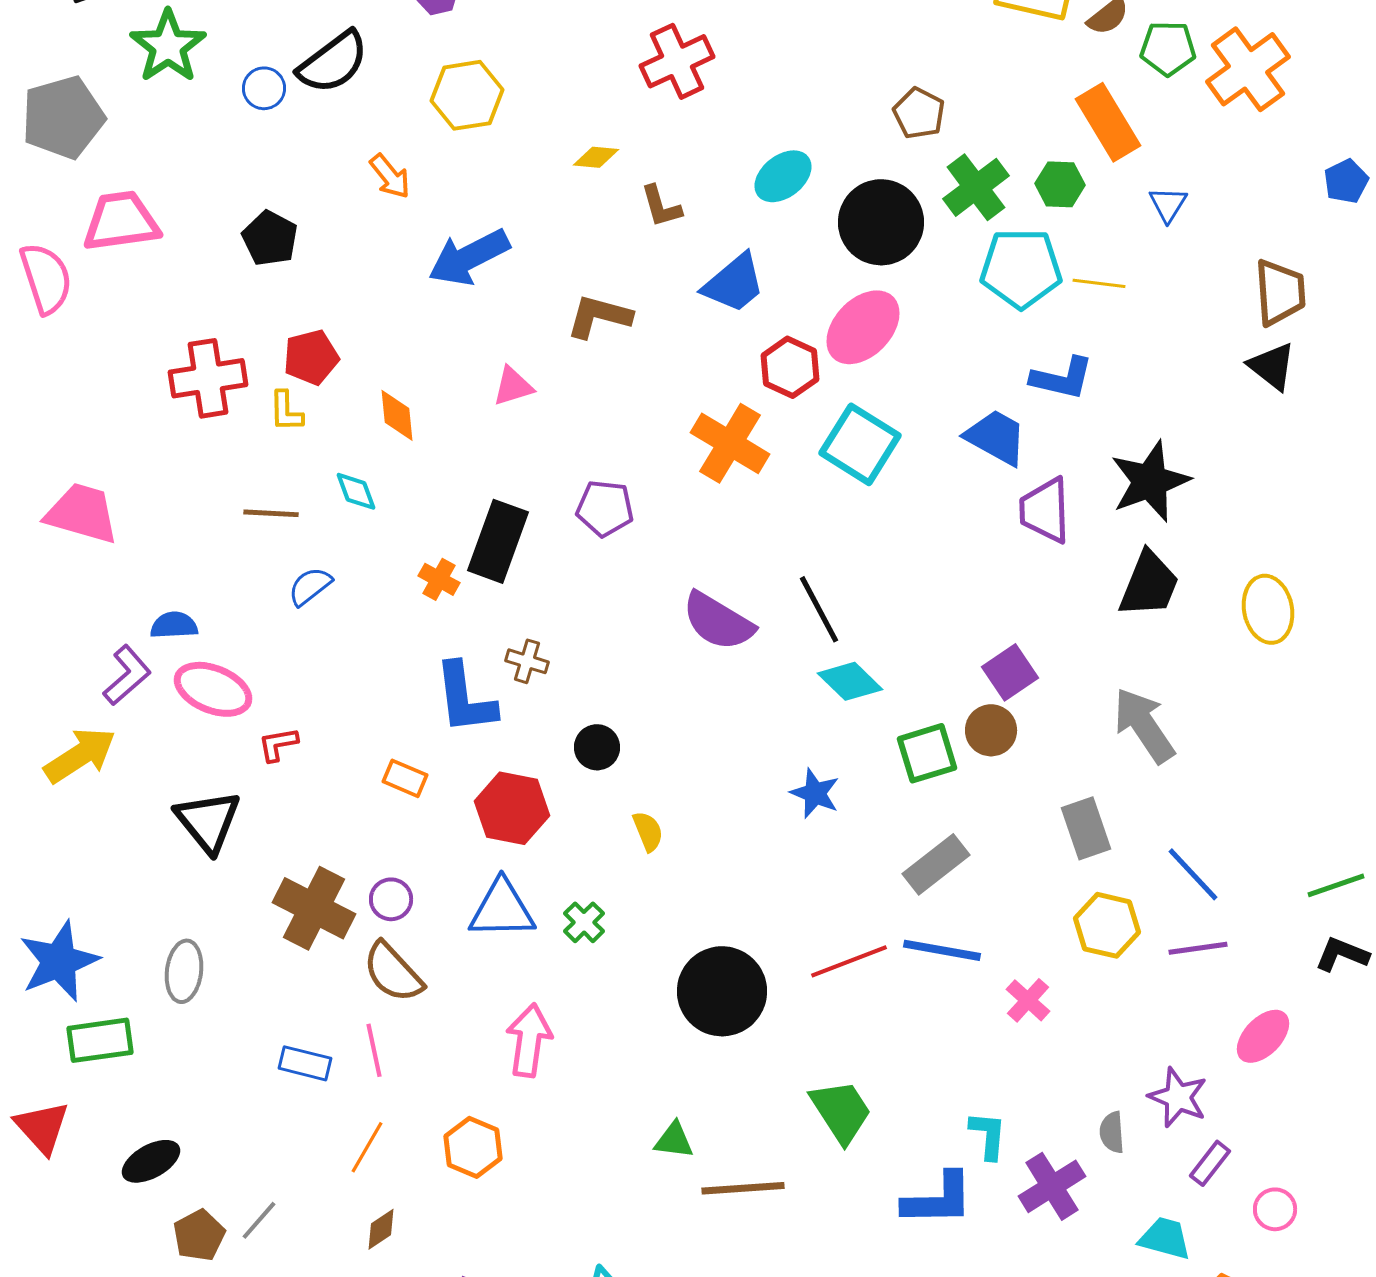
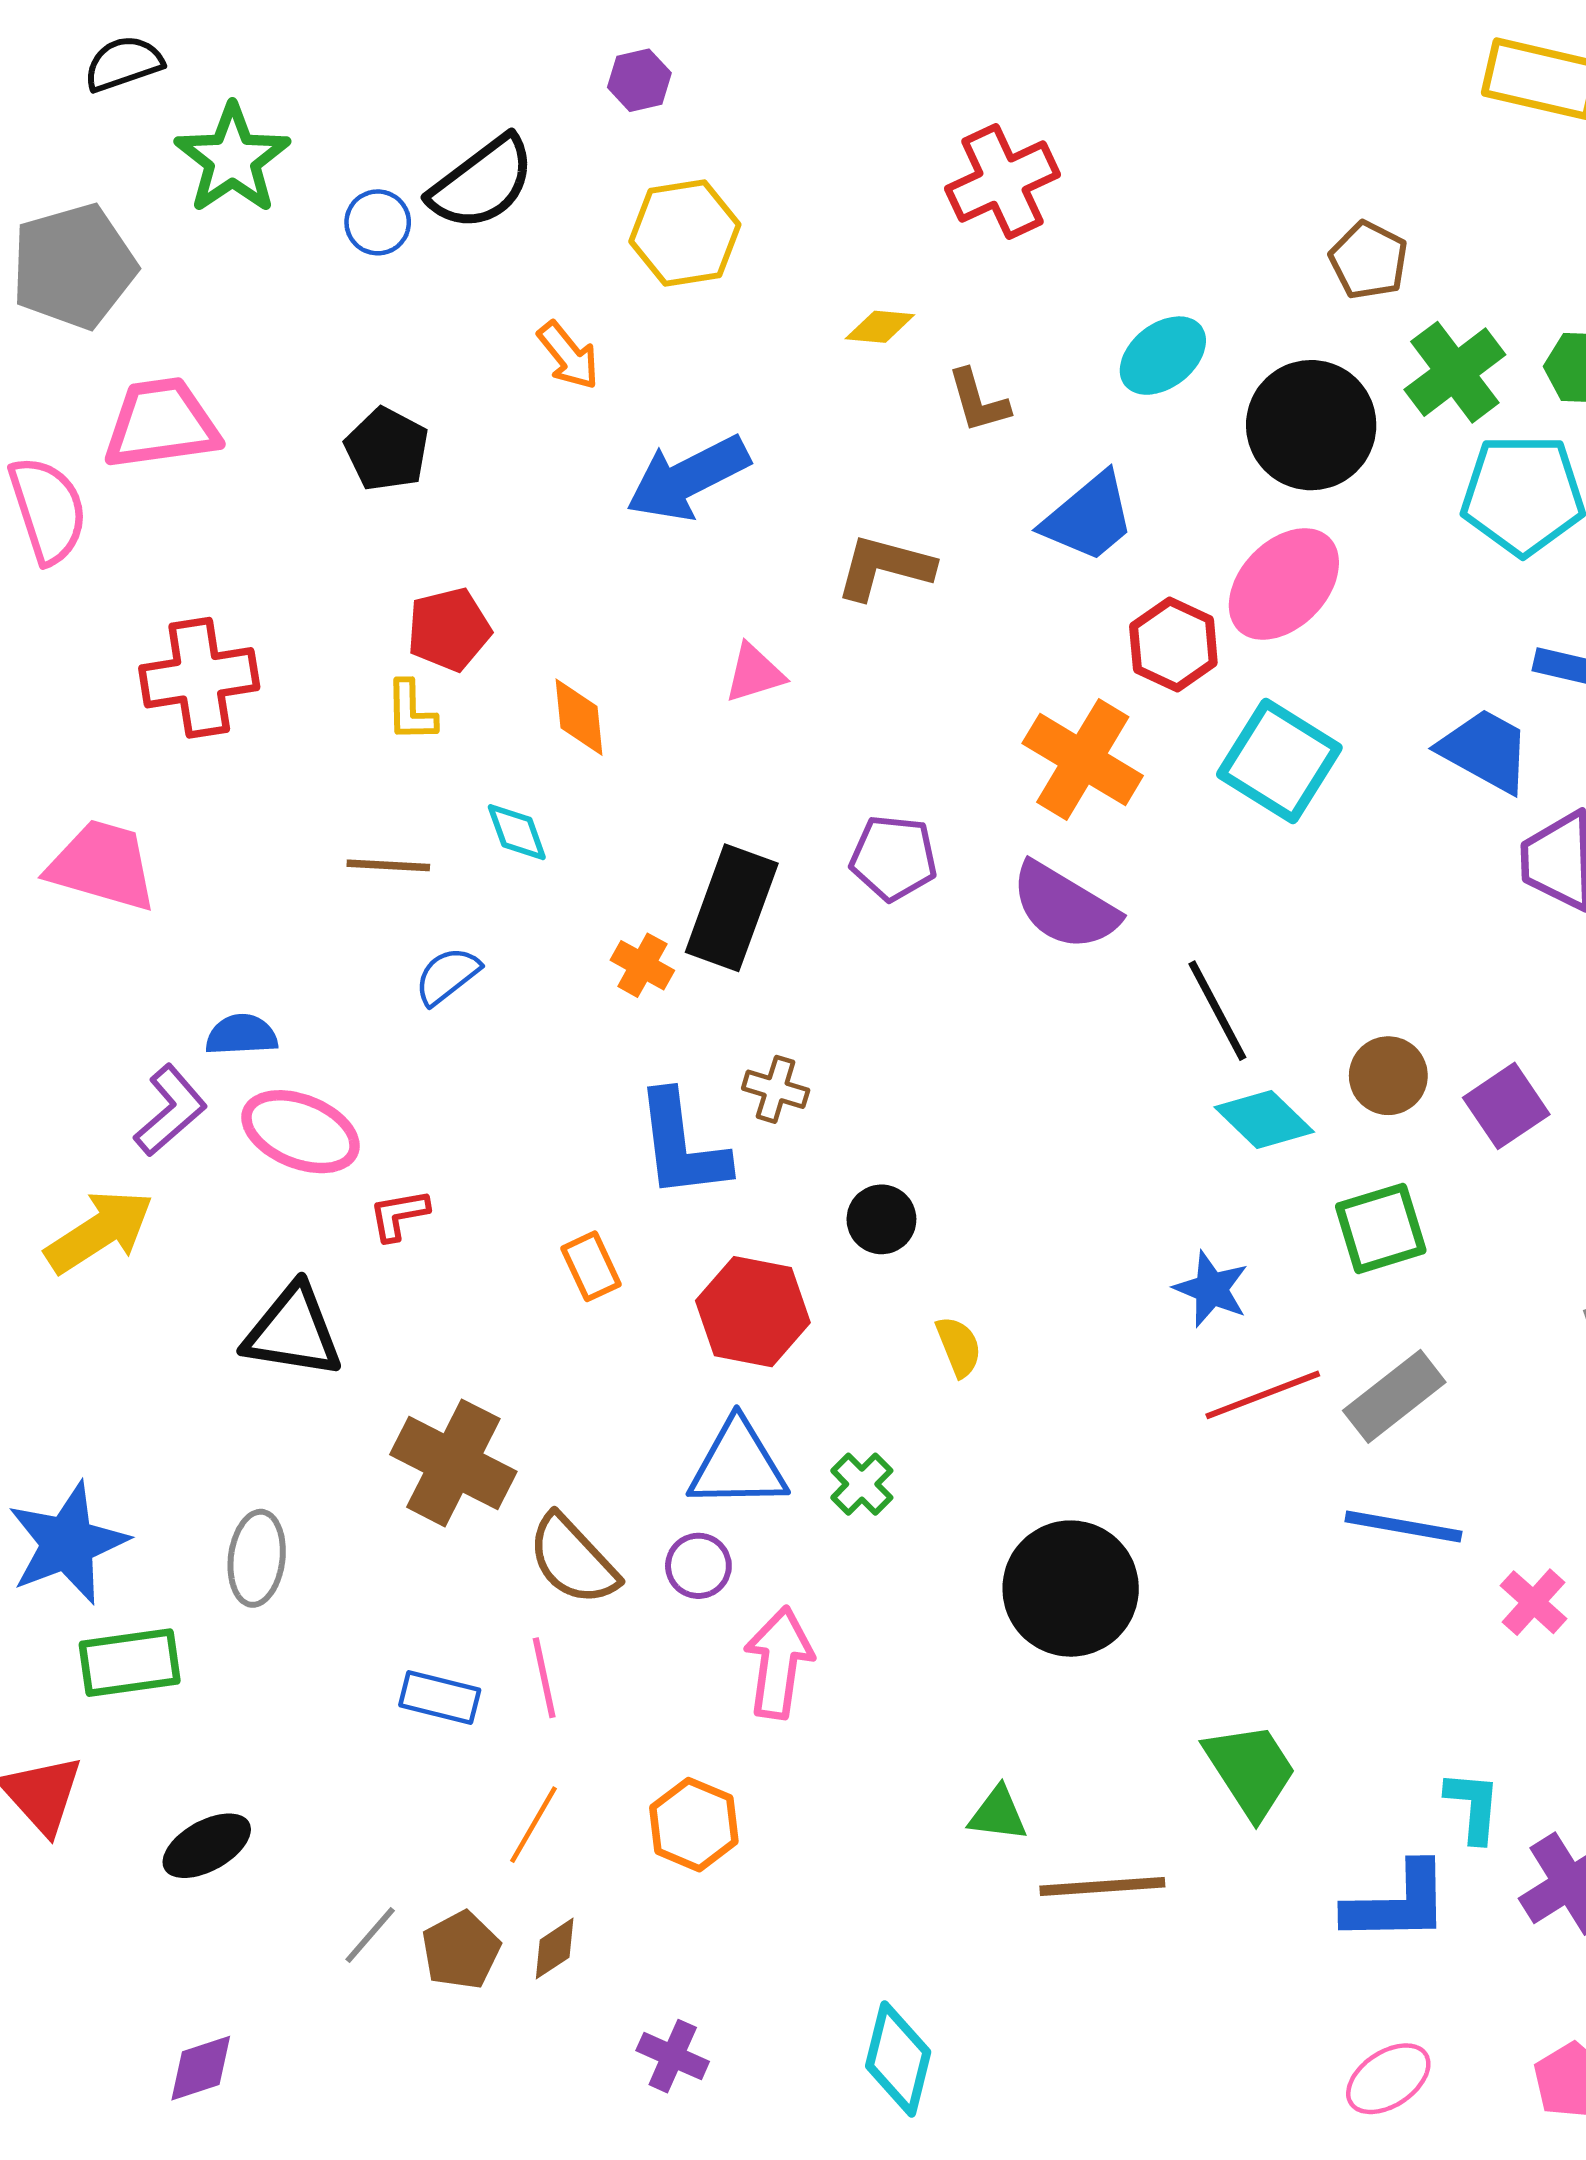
red cross: (208, 378) -> (199, 678), moved
purple semicircle: (718, 621) -> (1065, 906), moved
brown circle: (991, 730) -> (1388, 1076), moved
orange rectangle: (405, 778) -> (591, 1266), turned 42
black triangle: (208, 821) -> (293, 1331), turned -42
purple circle: (391, 899) -> (698, 1566), moved
red line: (849, 961) -> (1263, 1395), moved
brown pentagon: (199, 1235) -> (461, 1950), moved

